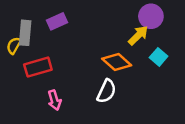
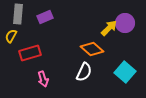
purple circle: (151, 16) -> (125, 23), moved
gray rectangle: (25, 33) -> (18, 14), moved
cyan square: (159, 57) -> (125, 72), moved, size x1.5

